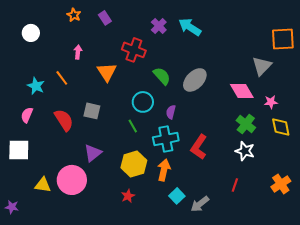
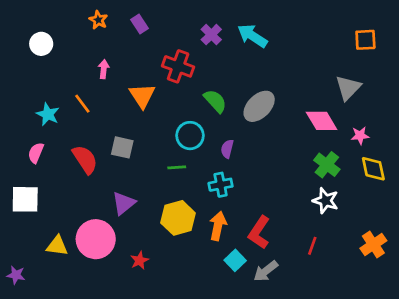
orange square: (283, 39) -> (365, 40), moved, size x0.7
green line: (133, 126) -> (177, 167), turned -64
cyan cross: (166, 139) -> (221, 185), size x0.7
red L-shape: (199, 147) -> (259, 233), moved
red star: (128, 196) -> (140, 260), moved

